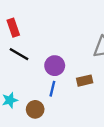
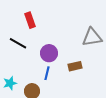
red rectangle: (13, 28) -> (30, 20), moved

